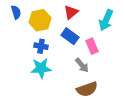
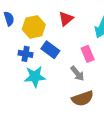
blue rectangle: (70, 36) -> (50, 50), moved
blue cross: (41, 46) -> (26, 54), moved

